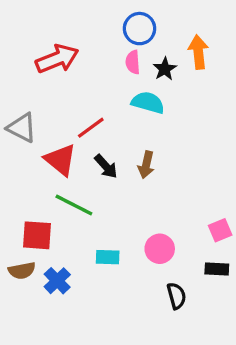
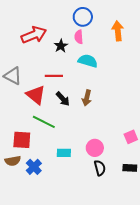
black star: (165, 69) -> (61, 46), moved
red line: (91, 128) -> (54, 76), turned 36
black rectangle: (217, 269) -> (130, 168), moved
black semicircle: (176, 296) -> (100, 168), moved

